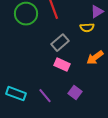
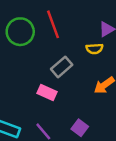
pink rectangle: (62, 65) -> (47, 92), moved

